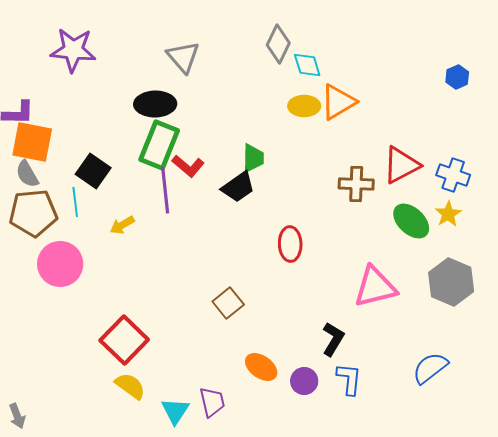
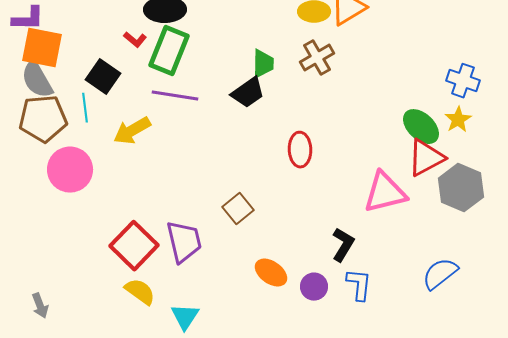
red triangle: (401, 165) -> (426, 158), moved
red L-shape: (188, 166) -> (135, 40), moved, size x0.7
gray semicircle: (27, 174) -> (37, 80), size x1.4
brown cross: (356, 184) -> (317, 58), moved, turned -32
purple line: (165, 190) -> (175, 96), turned -75
yellow arrow: (122, 225) -> (132, 131), size x1.5
purple trapezoid: (212, 402) -> (184, 242), moved, size x1.4
gray arrow: (17, 416) -> (40, 306), moved

